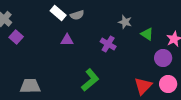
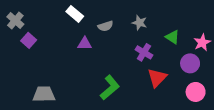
gray semicircle: (77, 15) -> (105, 26), moved
gray star: (125, 22) -> (140, 23), moved
purple cross: (108, 44) -> (144, 52), moved
red triangle: (143, 86) -> (157, 78), moved

